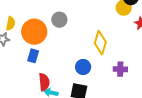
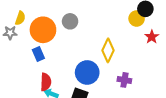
blue rectangle: (33, 56) -> (38, 54), turned -48
blue circle: (83, 67) -> (87, 72), size x1.5

